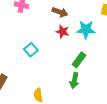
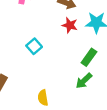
green arrow: (74, 81) -> (84, 81), turned 35

